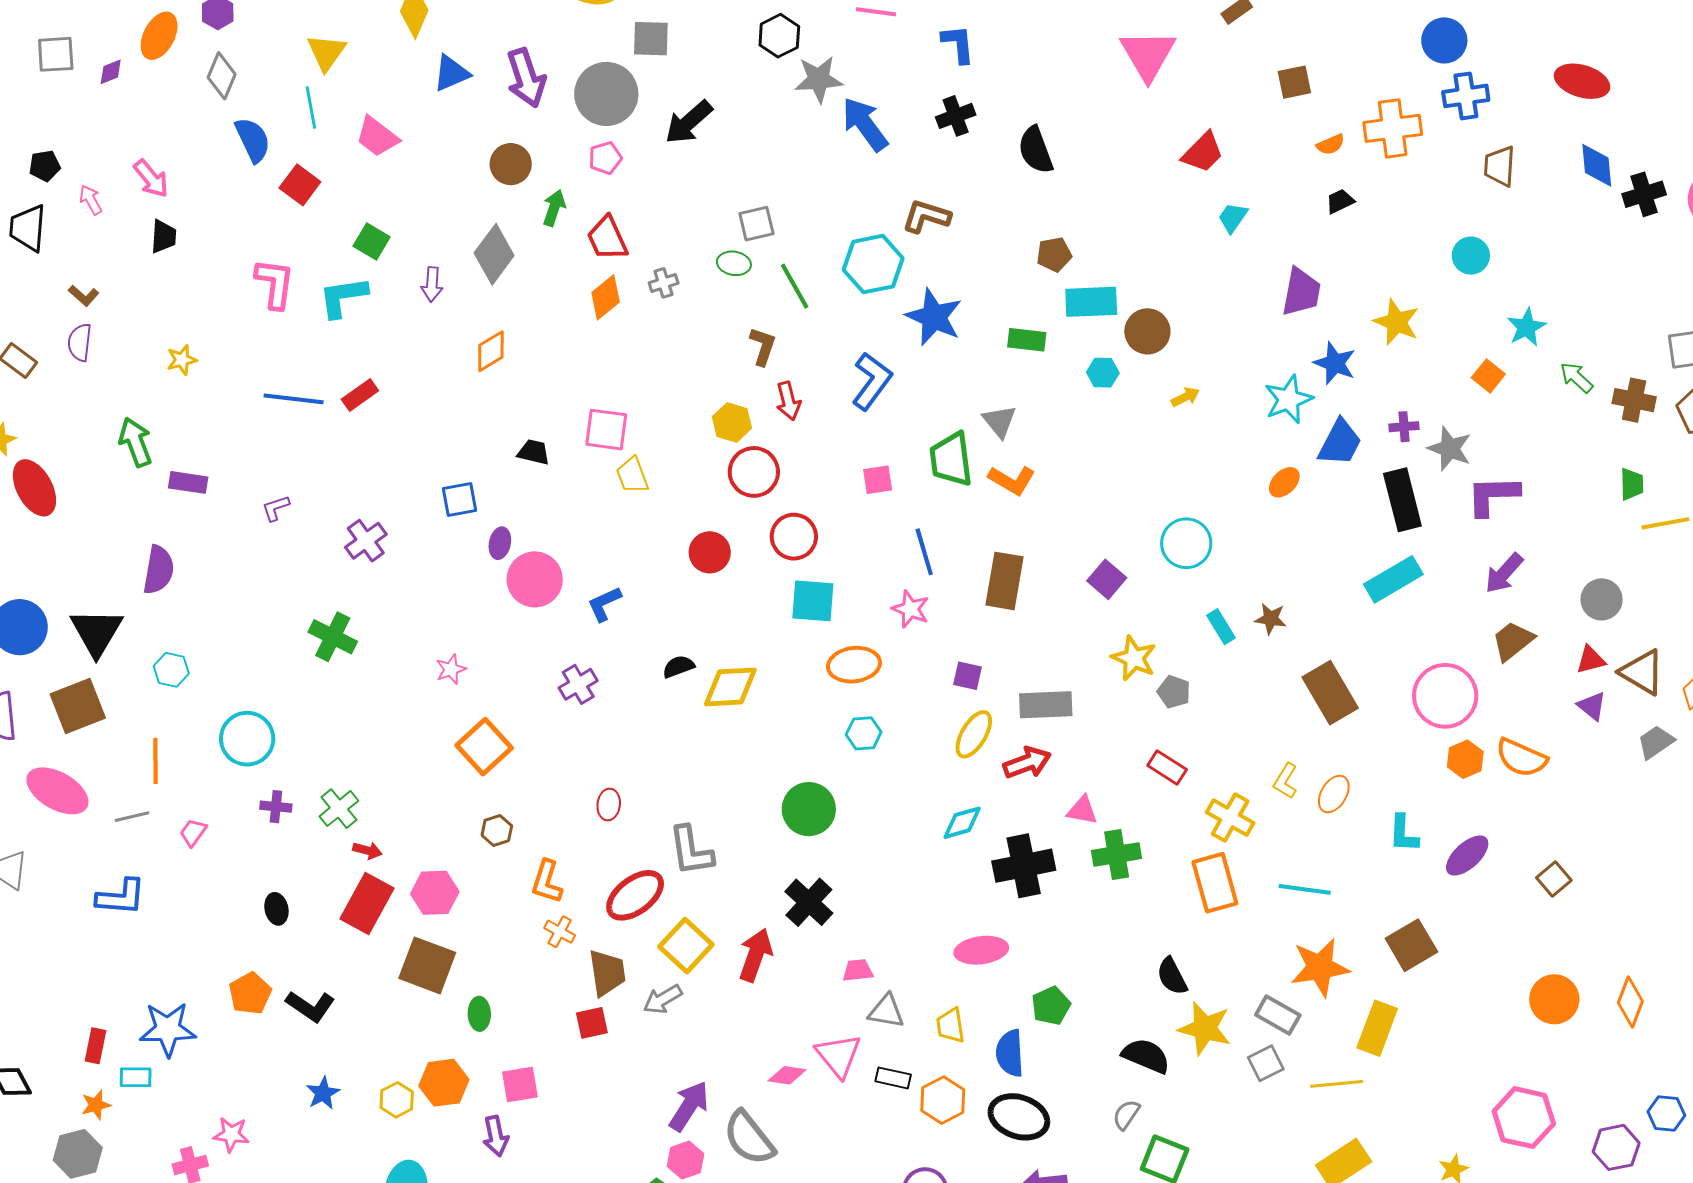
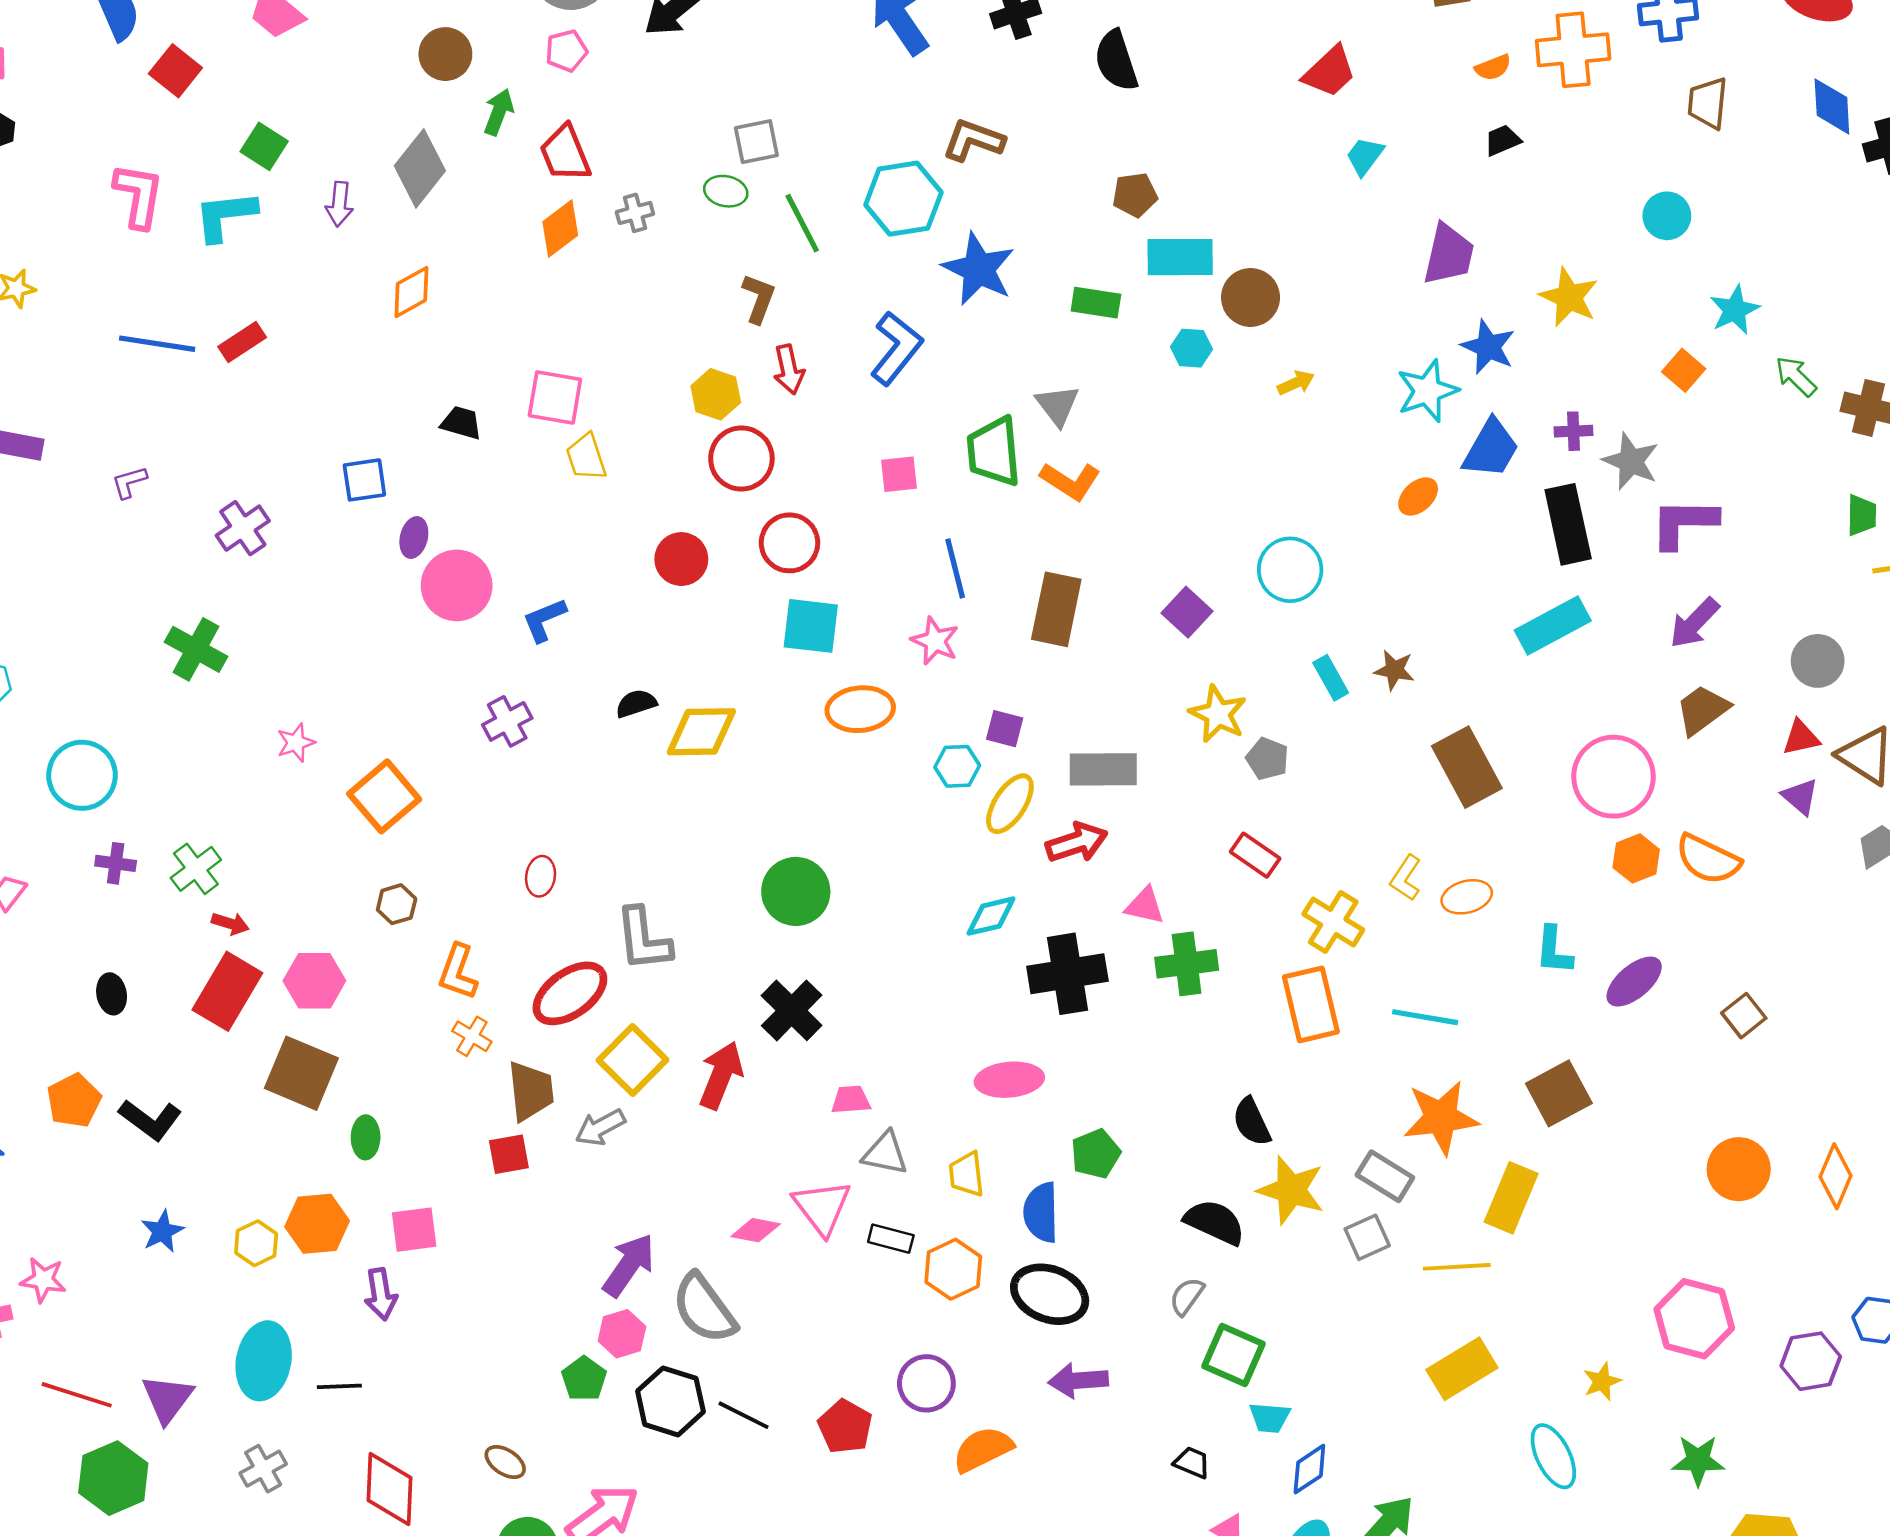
pink star: (451, 669) -> (296, 743), moved
cyan hexagon: (864, 733) -> (957, 766), moved
orange ellipse: (1334, 794) -> (1467, 897), turned 42

